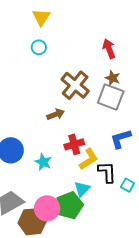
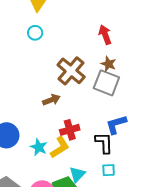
yellow L-shape: (89, 159) -> (60, 147), moved
black L-shape: (107, 172) -> (104, 143), moved
cyan square: (127, 185) -> (109, 170), moved, turned -32

